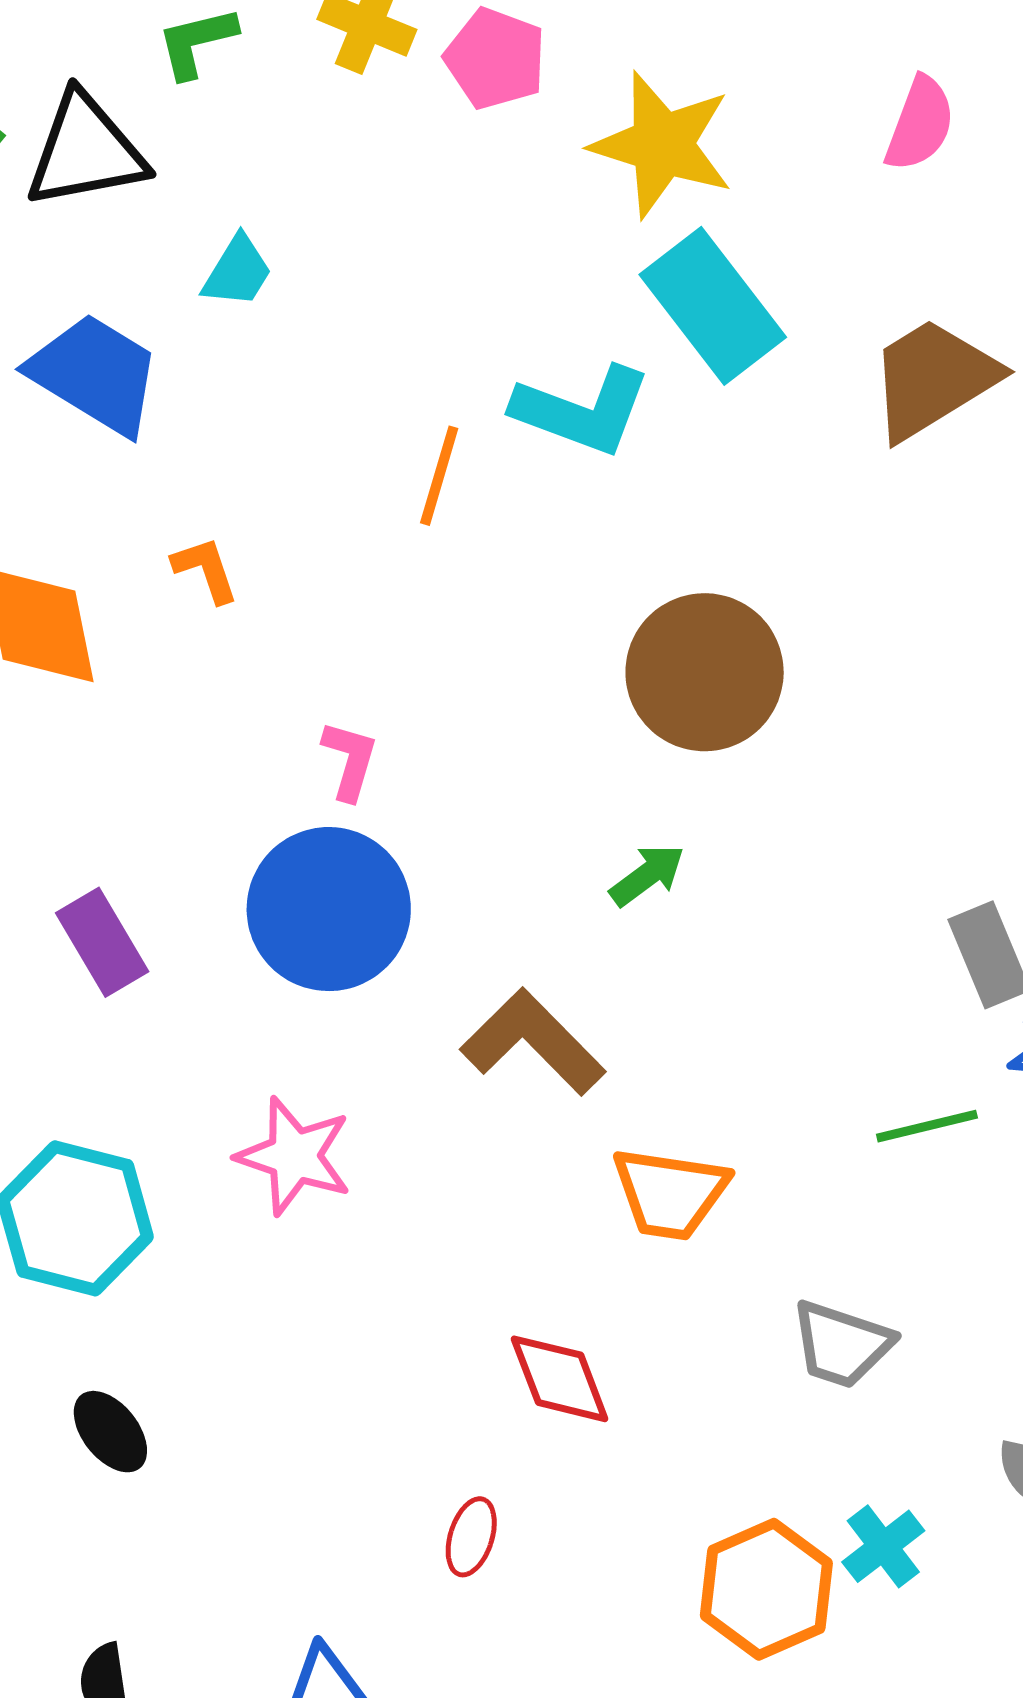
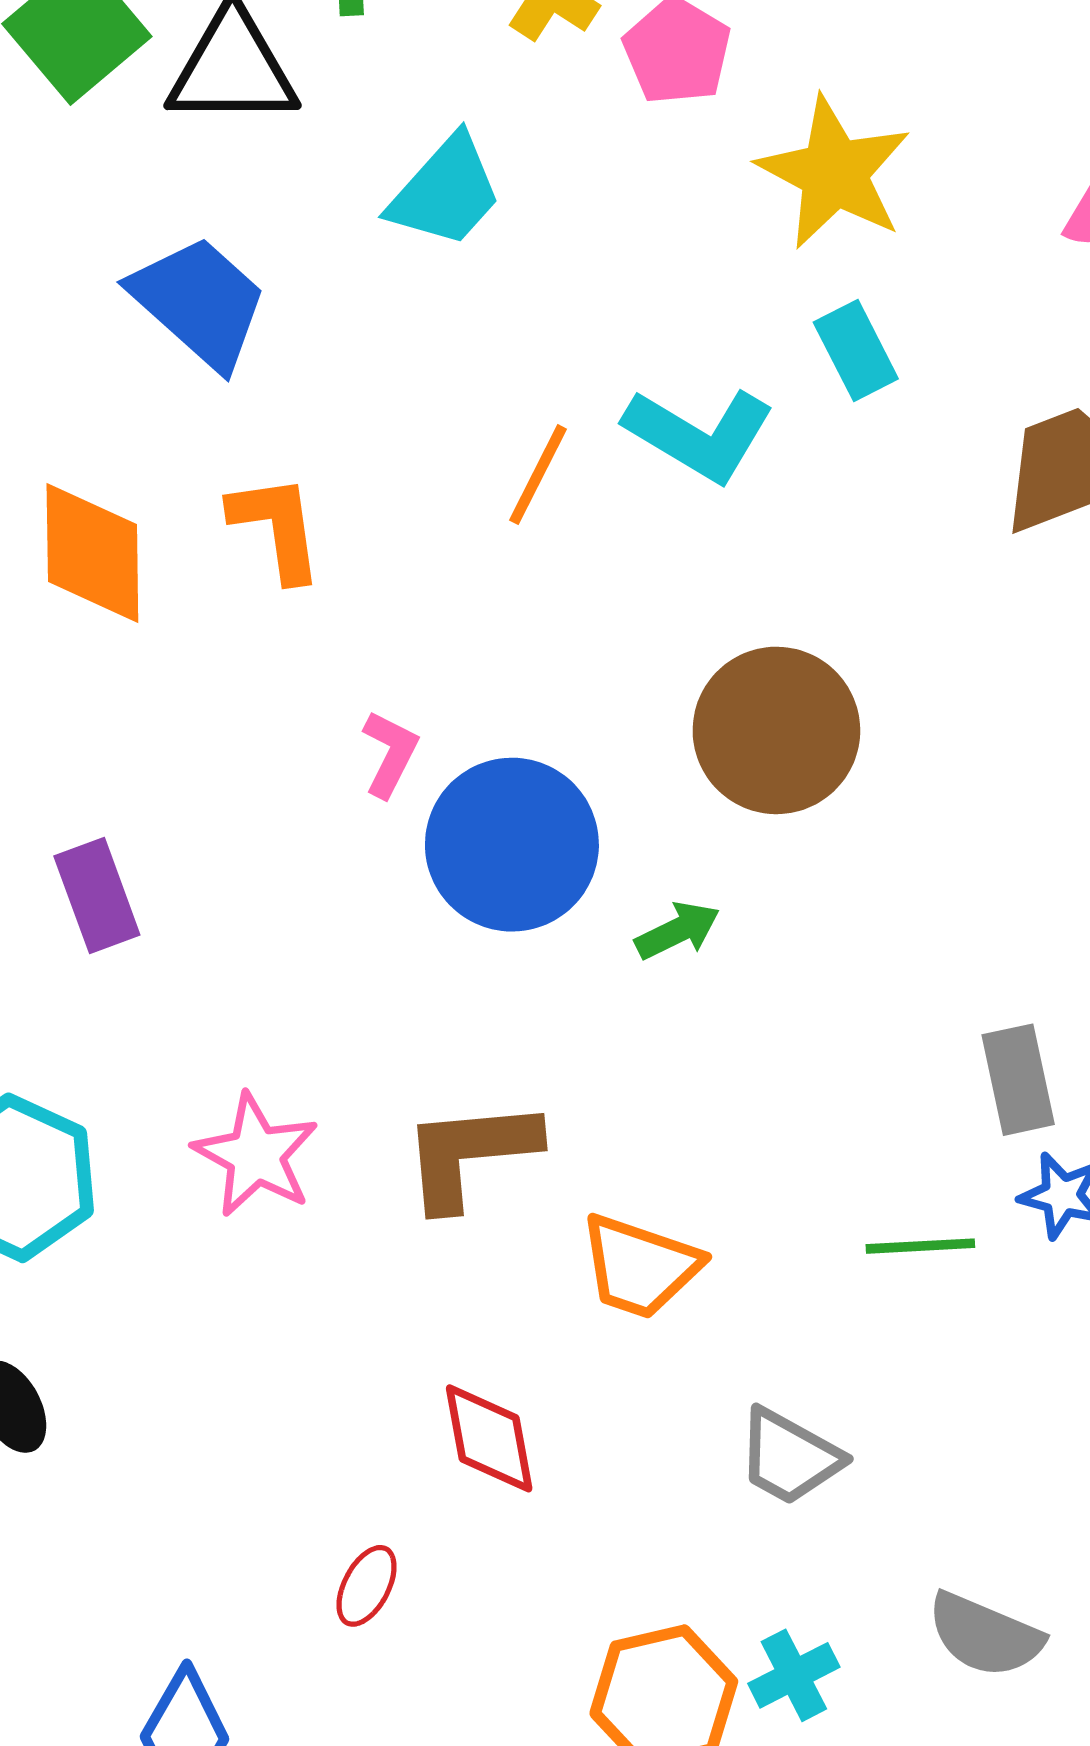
cyan trapezoid: (237, 272) -> (446, 192), moved, size x1.5
cyan rectangle: (713, 306) -> (856, 351), size x0.6
orange L-shape: (206, 570) -> (277, 527), size x1.5
blue circle: (329, 909) -> (512, 845), moved
brown L-shape: (533, 1042) -> (470, 1154), moved, turned -61

